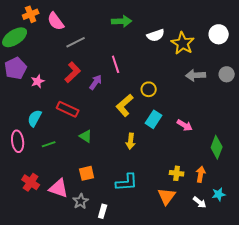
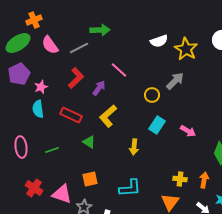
pink semicircle: (56, 21) -> (50, 45), moved
green arrow: (122, 21) -> (100, 30), moved
pink line: (116, 64) -> (119, 70), turned -30
gray arrow: (196, 75) -> (175, 81), moved, turned 138
yellow L-shape: (125, 105) -> (108, 116), moved
cyan semicircle: (35, 118) -> (38, 109), moved, turned -36

